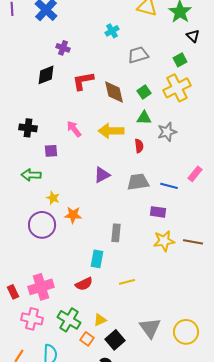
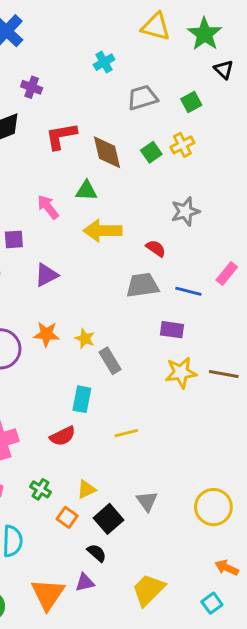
green square: (180, 60) -> (191, 102), moved
yellow cross: (177, 88) -> (182, 145), moved, size x0.6
green triangle: (144, 118) -> (86, 191), moved
yellow arrow: (111, 131) -> (103, 231), moved
red semicircle: (139, 146) -> (156, 248), moved, turned -48
purple triangle: (102, 175) -> (46, 275), moved
yellow star: (53, 198) -> (85, 339), moved
gray rectangle: (116, 233) -> (110, 361), turned -36
green cross: (69, 320) -> (40, 489), size x0.6
gray triangle: (150, 328) -> (147, 501), moved, size x0.7

